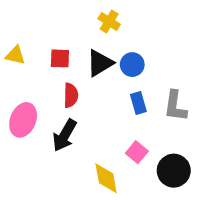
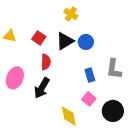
red square: (60, 58) -> (39, 38), turned 32
blue rectangle: (138, 103) -> (90, 75), moved

